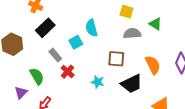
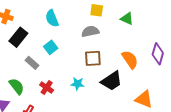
cyan semicircle: (91, 28) -> (52, 18), moved
gray semicircle: (132, 33) -> (90, 31), moved
red cross: (68, 72) -> (47, 88), moved

